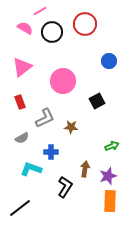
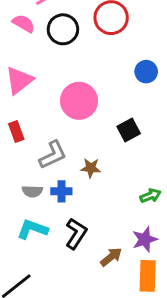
gray semicircle: (22, 138) -> (32, 191), moved, turned 32
blue cross: (51, 152) -> (61, 191), moved
brown arrow: (85, 169) -> (111, 257), moved, turned 42
black L-shape: (65, 187) -> (76, 234), moved

